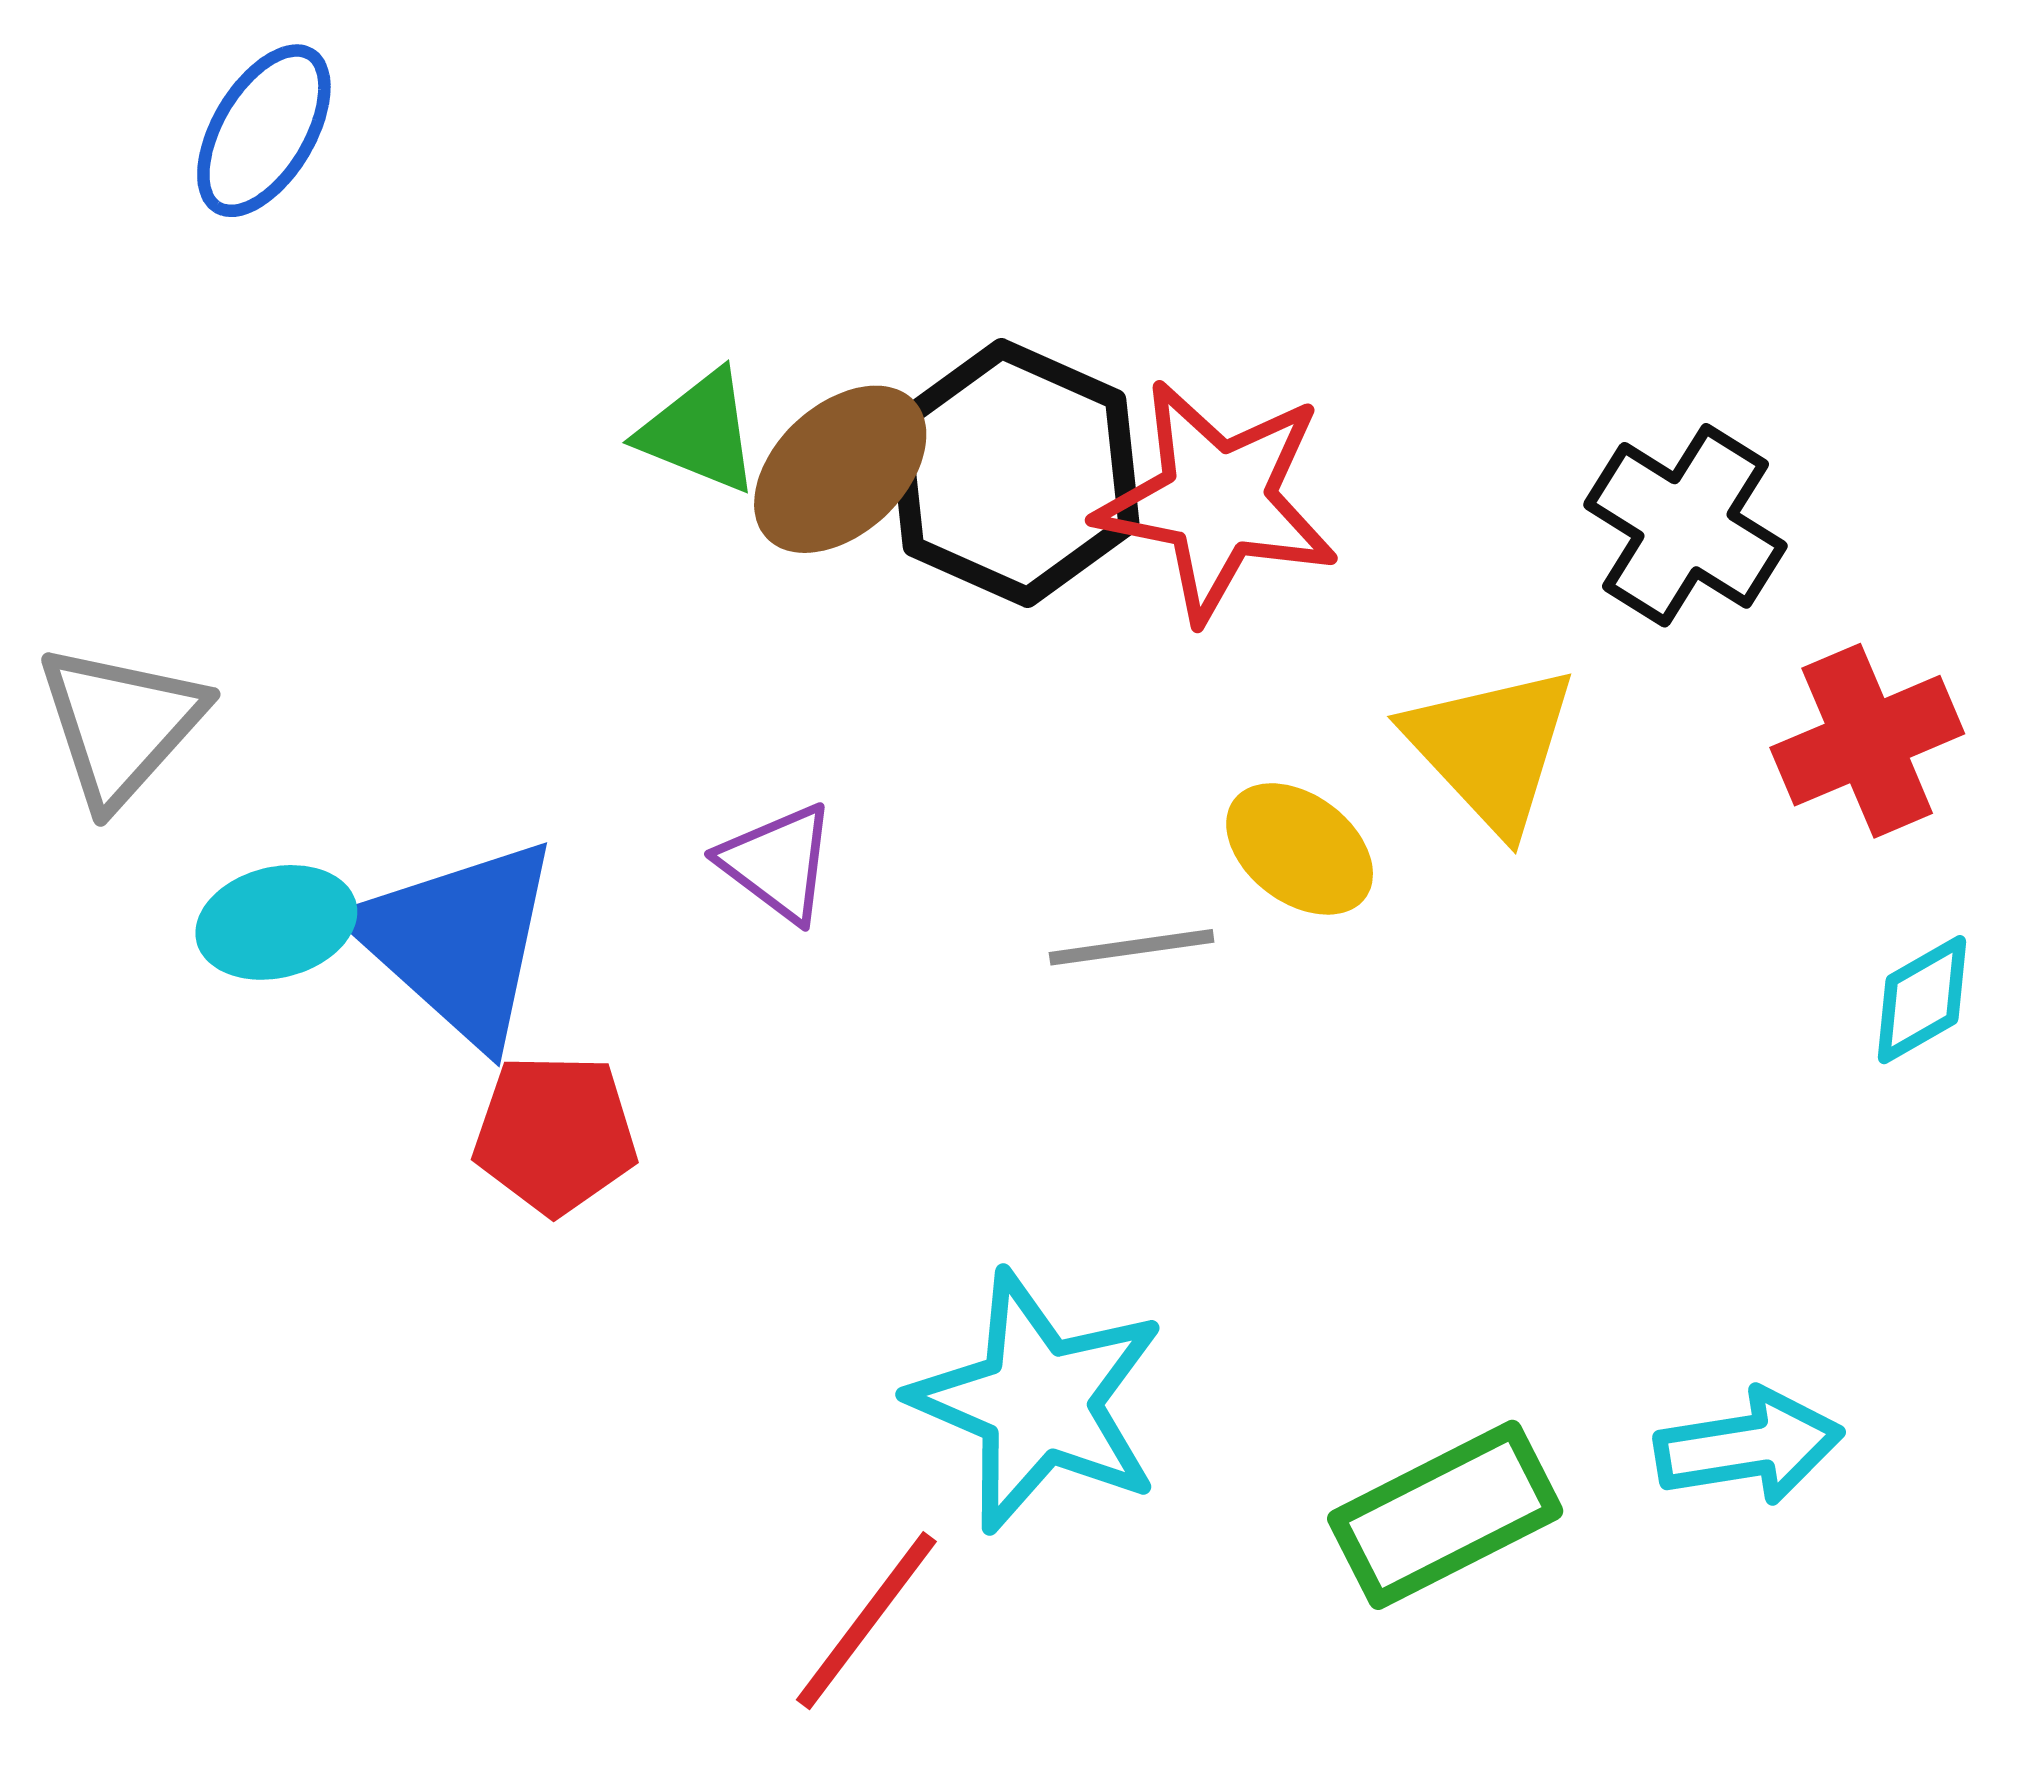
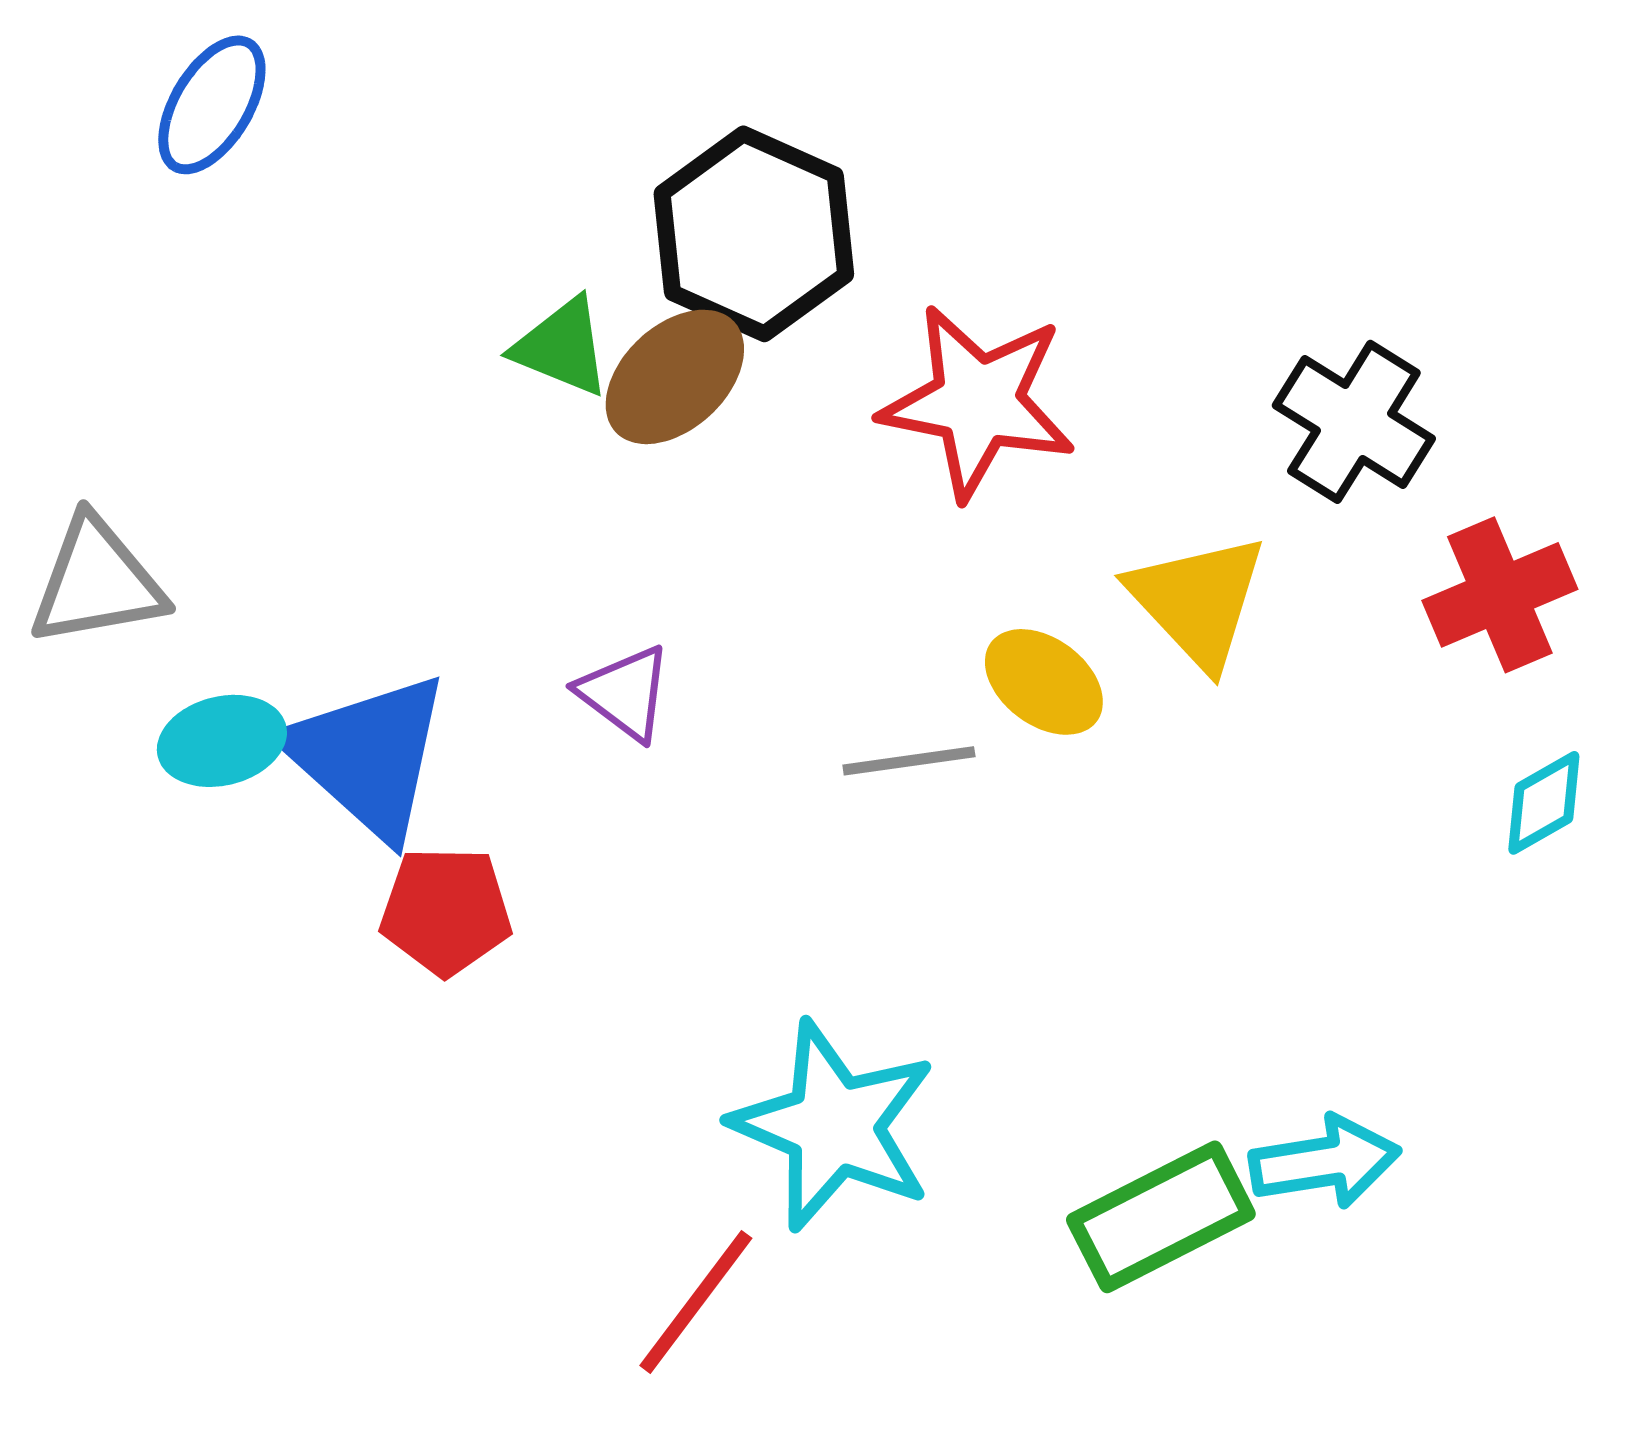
black hexagon: (1015, 473) -> (754, 234), moved
gray triangle: (121, 724) -> (97, 582), turned 38
cyan arrow: (1749, 1446) -> (1325, 1162), moved

